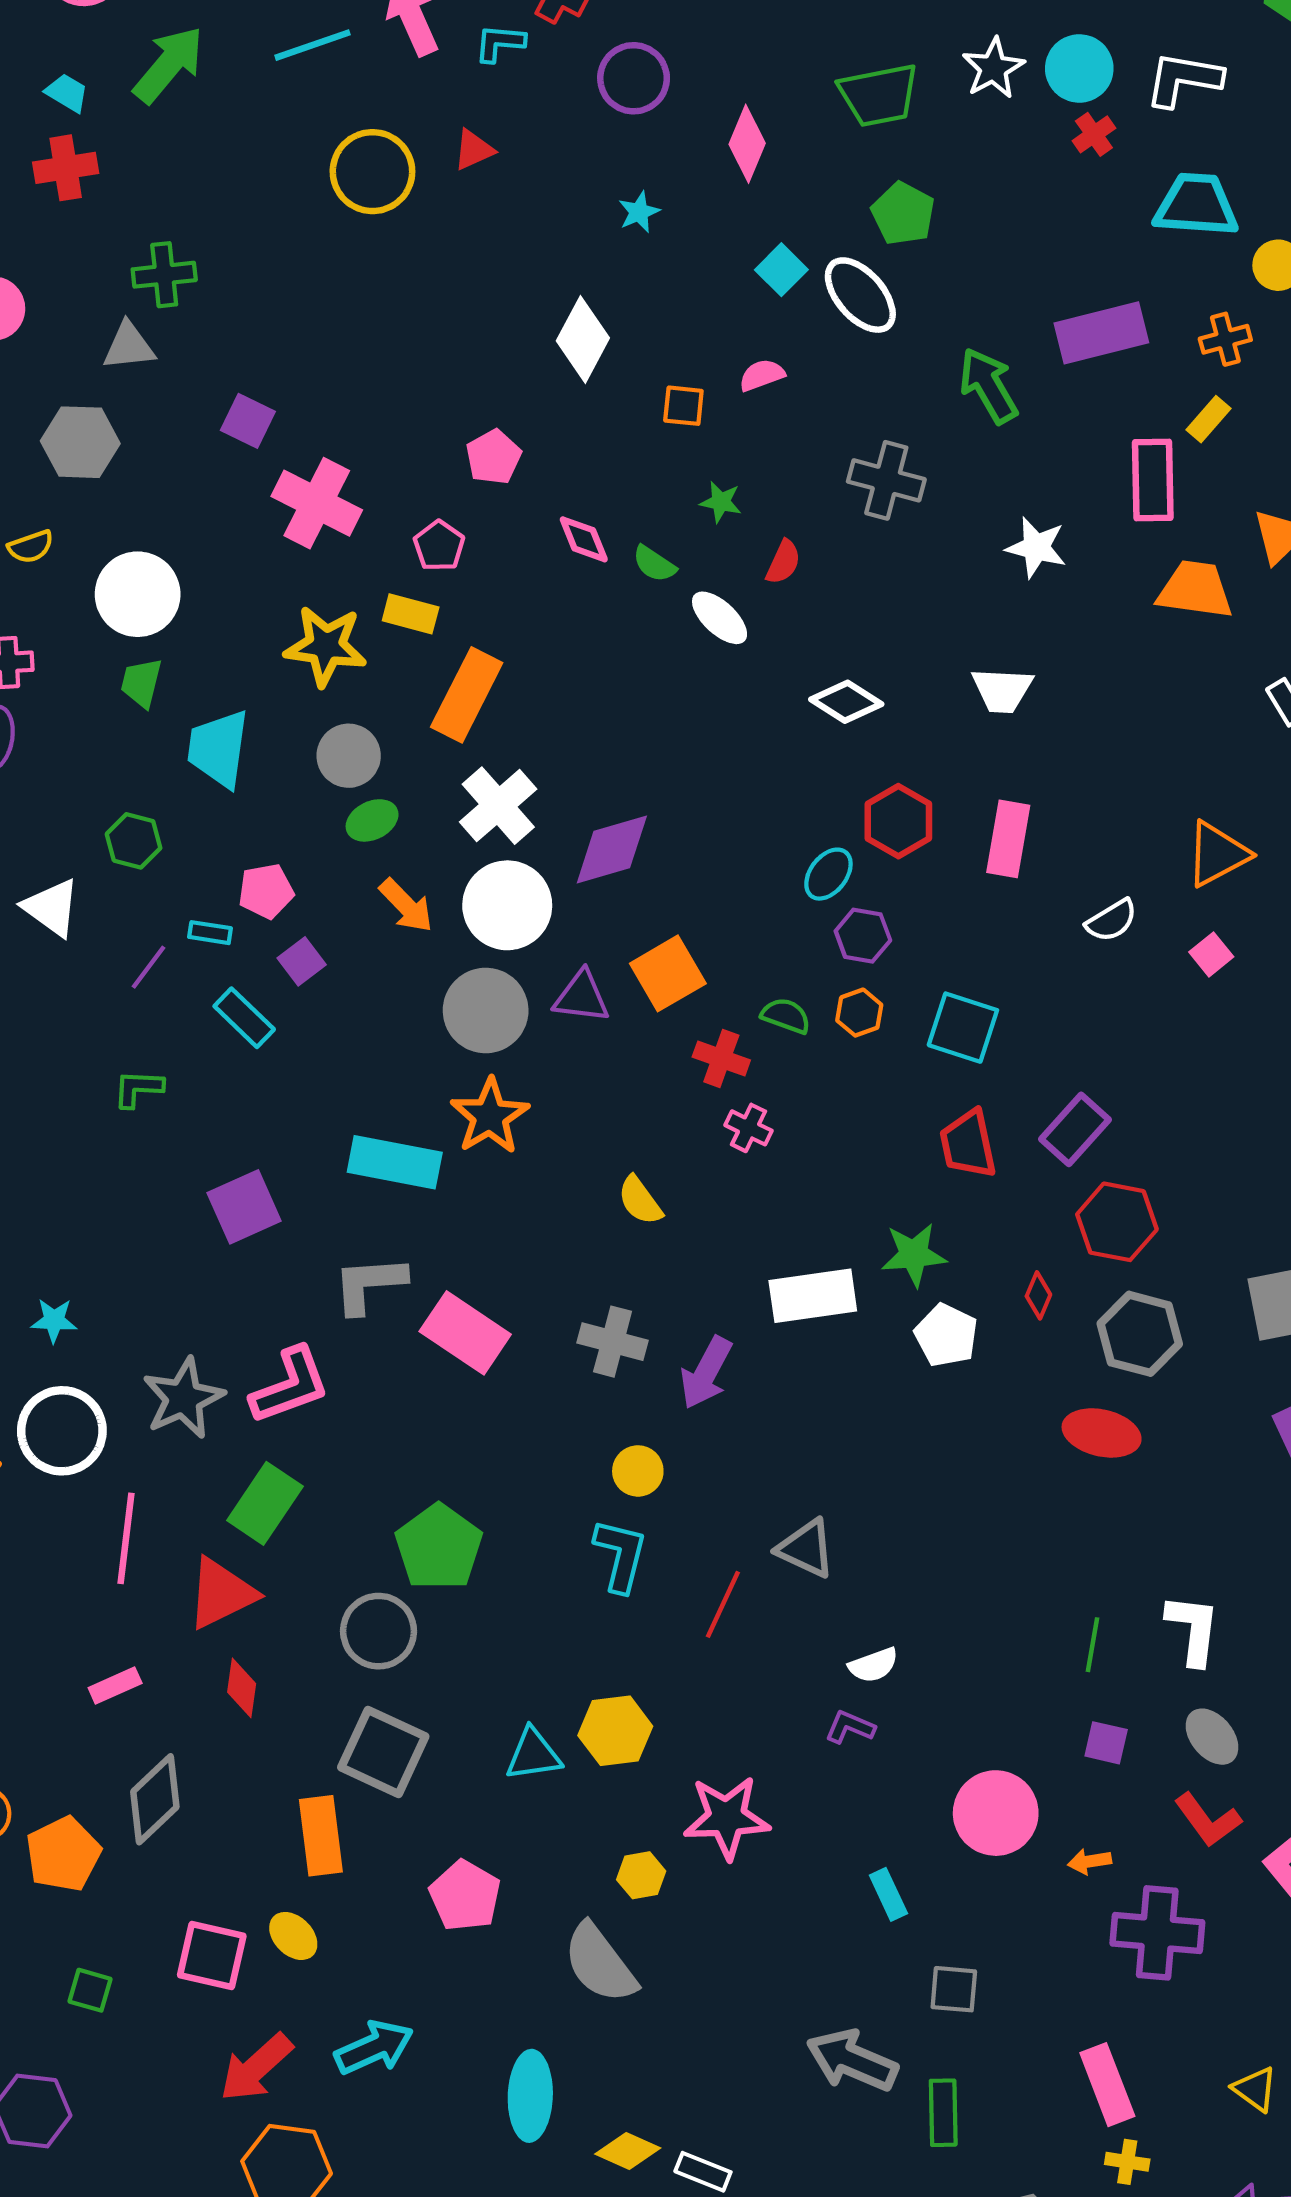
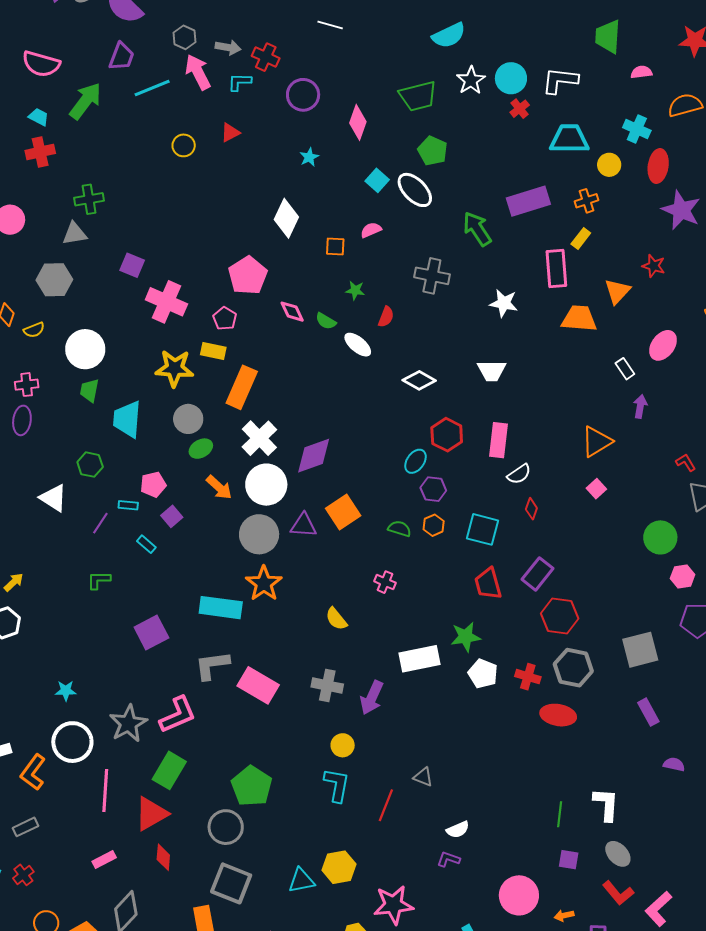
yellow circle: (372, 172) -> (184, 145), size x0.6
pink pentagon: (493, 457) -> (248, 276), size x1.5
white semicircle: (1112, 920) -> (519, 474), moved
cyan rectangle: (244, 1018) -> (146, 544), size x0.7
red cross: (721, 1058) -> (528, 677), moved
red diamond: (1038, 1295) -> (531, 509), moved
gray triangle: (806, 1549) -> (423, 777), size x0.7

